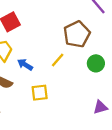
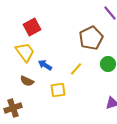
yellow line: (58, 60) -> (76, 69), moved

